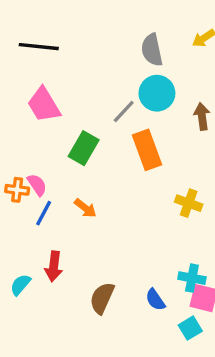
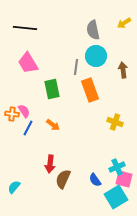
gray line: (124, 112) -> (76, 67), turned -35
green rectangle: (84, 148) -> (52, 89), turned -42
red arrow: (54, 266) -> (50, 164), moved
cyan cross: (192, 278) -> (117, 167), turned -35
cyan semicircle: (20, 285) -> (14, 187), moved
cyan square: (190, 328) -> (116, 197), size x1.6

